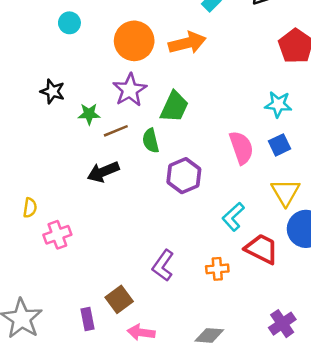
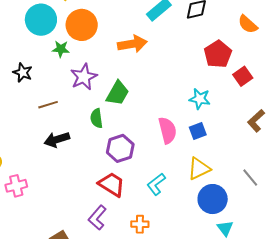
cyan circle: (69, 23) -> (41, 20), size x1.8
orange circle: (134, 41) -> (82, 25), moved
green star: (89, 114) -> (61, 49), moved
brown line: (116, 131) -> (48, 105), moved
yellow triangle: (285, 192) -> (199, 169), turned 30
red trapezoid: (262, 249) -> (112, 184), moved

